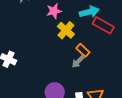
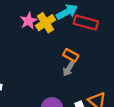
yellow cross: (66, 30) -> (46, 23), moved, turned 30

